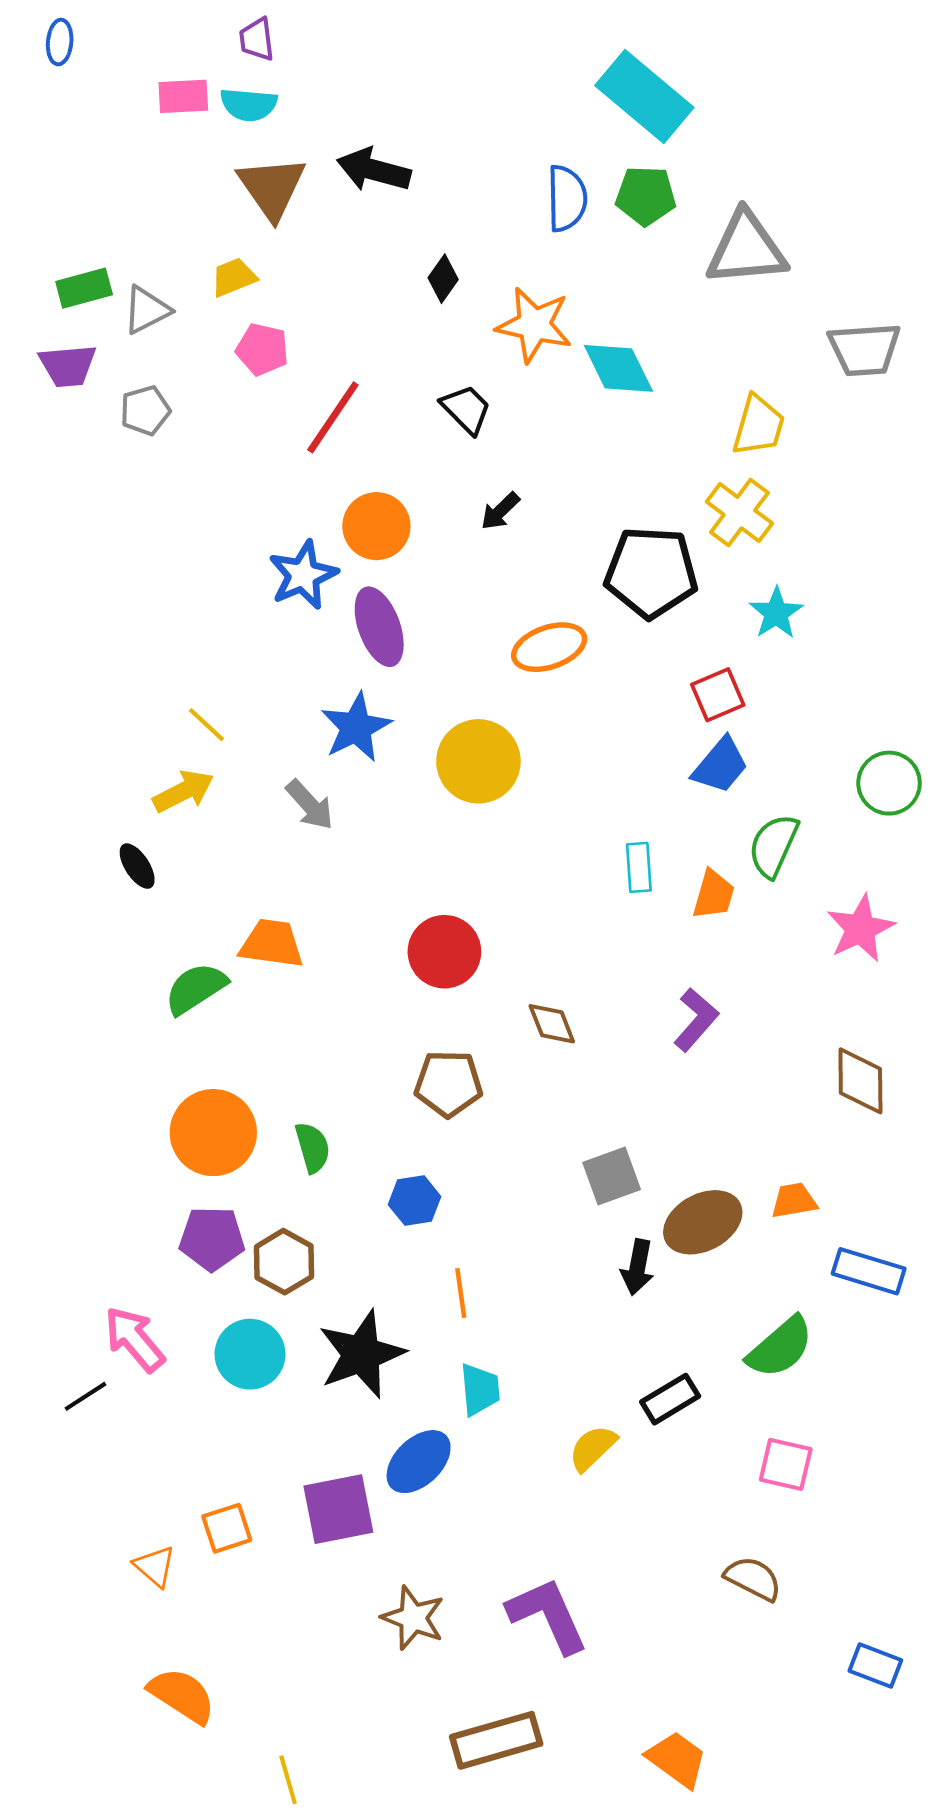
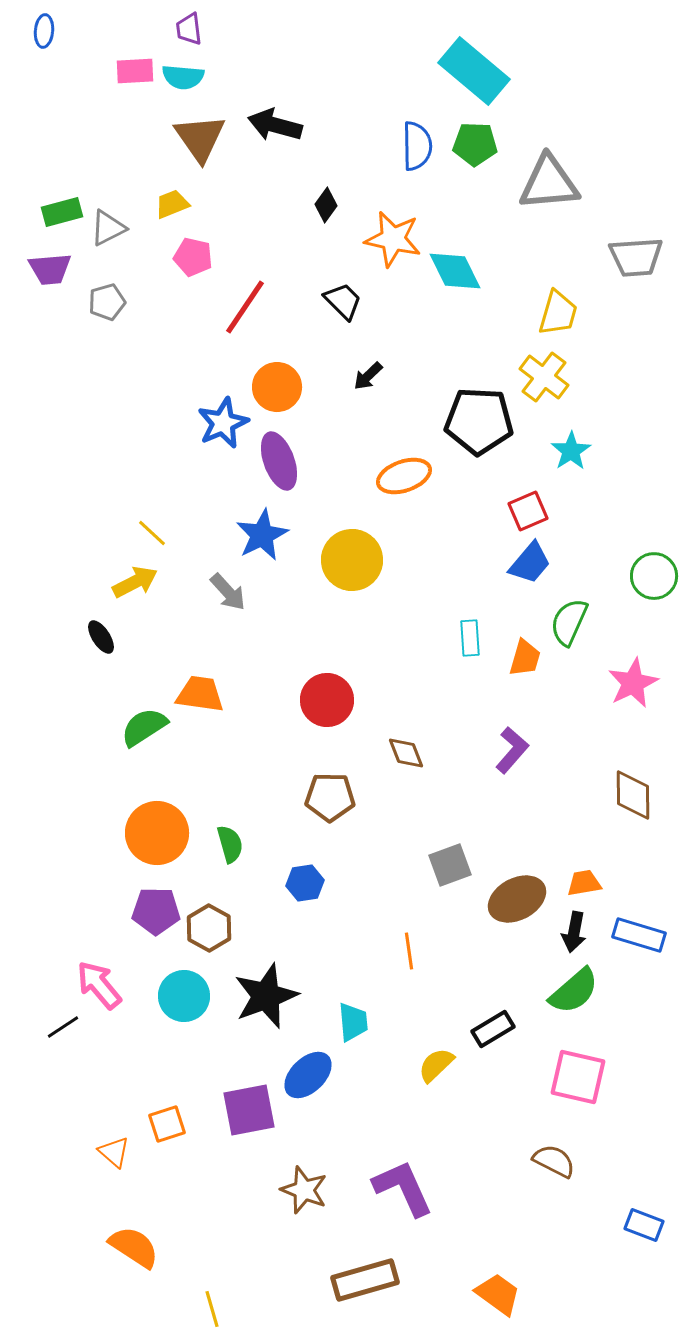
black arrow: (638, 1267) -> (574, 932), moved
orange line: (461, 1293) -> (409, 951), moved
pink square: (786, 1464) -> (578, 1077), size x1.4

